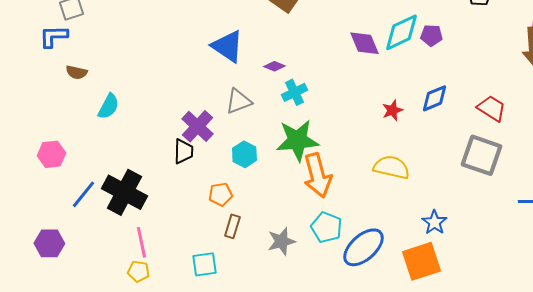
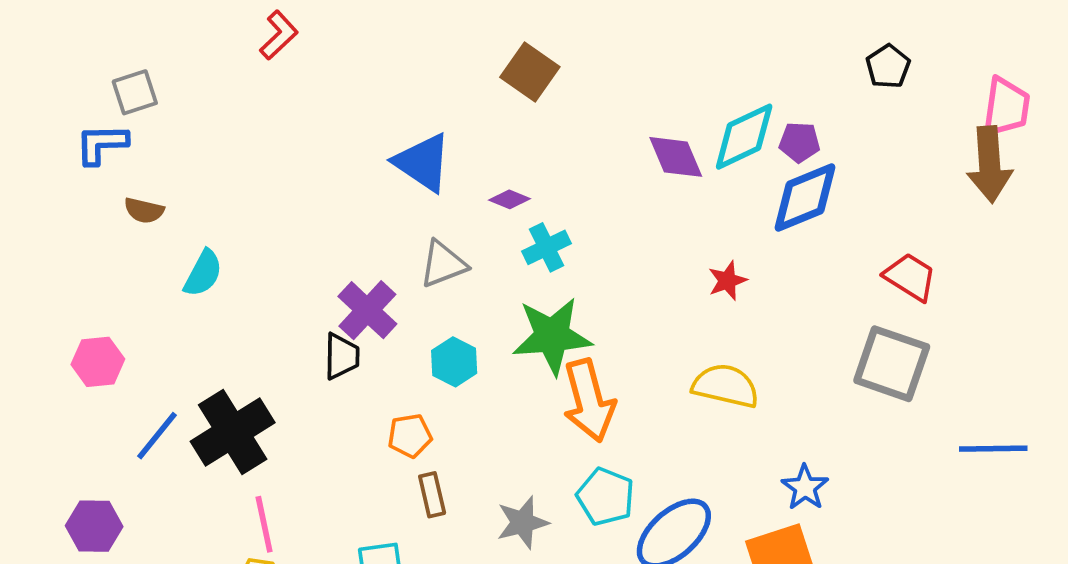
blue diamond: (434, 98) -> (805, 198), moved, size x1.4
black cross: (124, 192) -> (233, 432), turned 30
brown rectangle: (232, 226) -> (432, 495), turned -30

